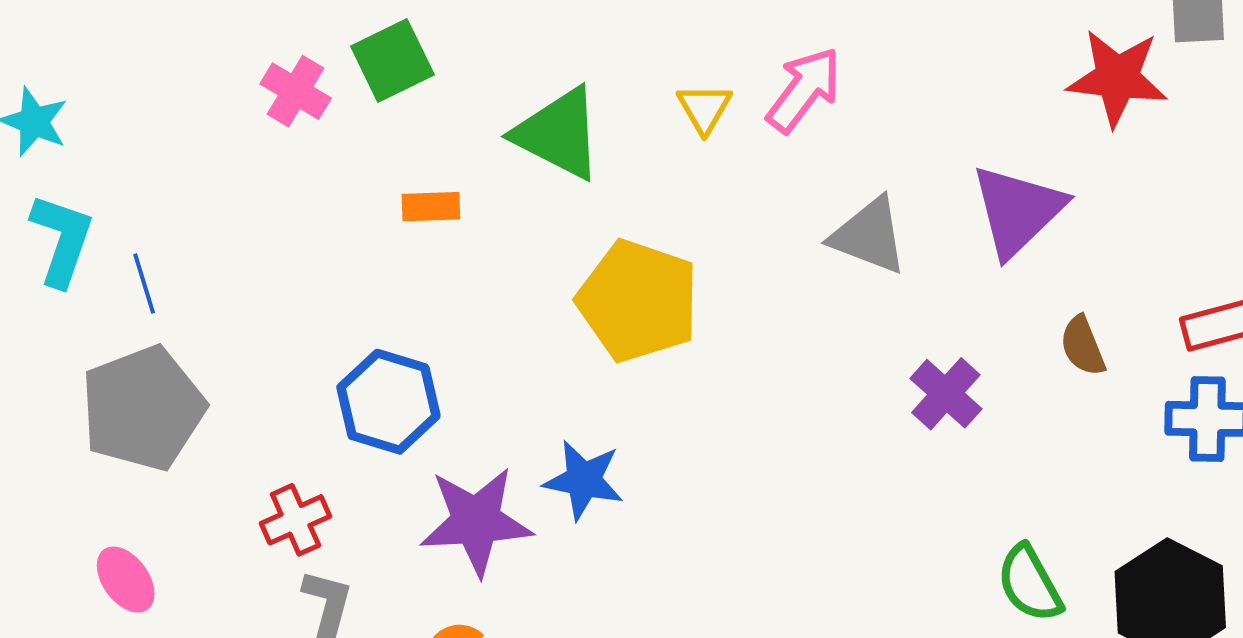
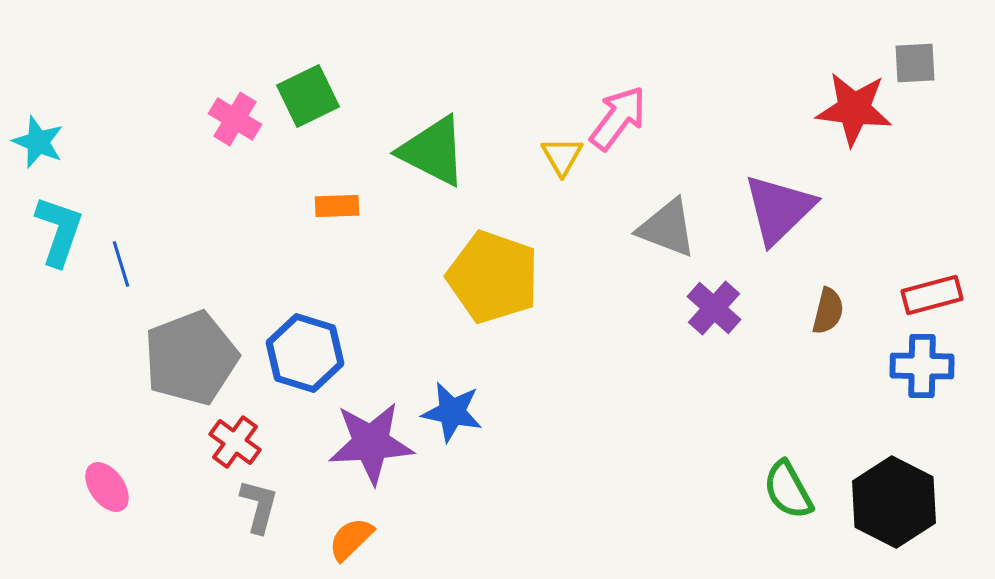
yellow triangle: (704, 108) -> (562, 156), moved
brown semicircle: (1083, 346) -> (828, 311), turned -144
purple cross: (946, 394) -> (714, 308), moved
gray pentagon: (143, 408) -> (191, 358), moved
red cross: (296, 520) -> (235, 442), turned -30

